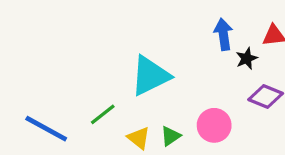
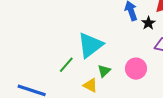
green line: (103, 114) -> (66, 65), moved
green triangle: (171, 136) -> (104, 71), moved

